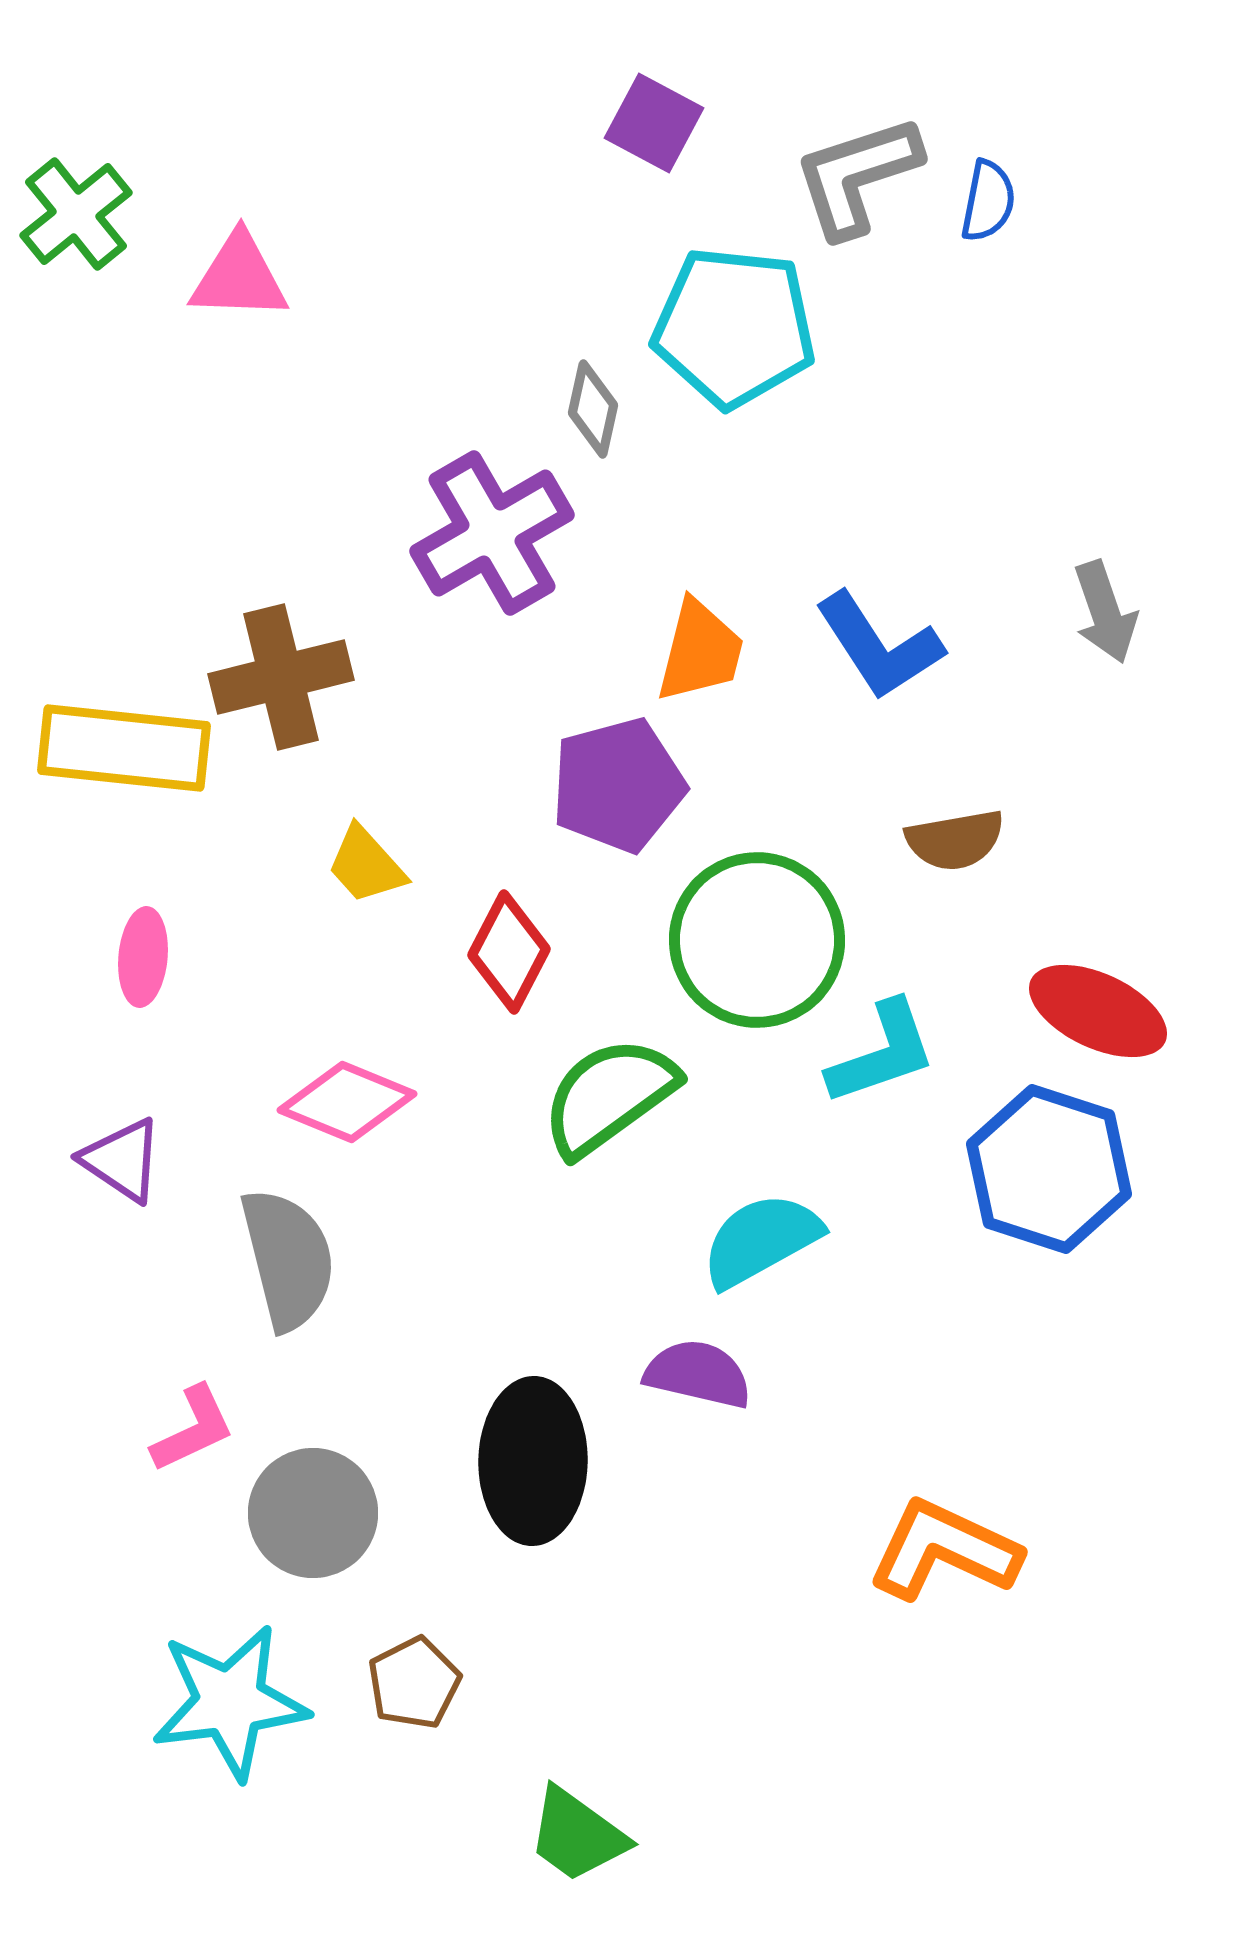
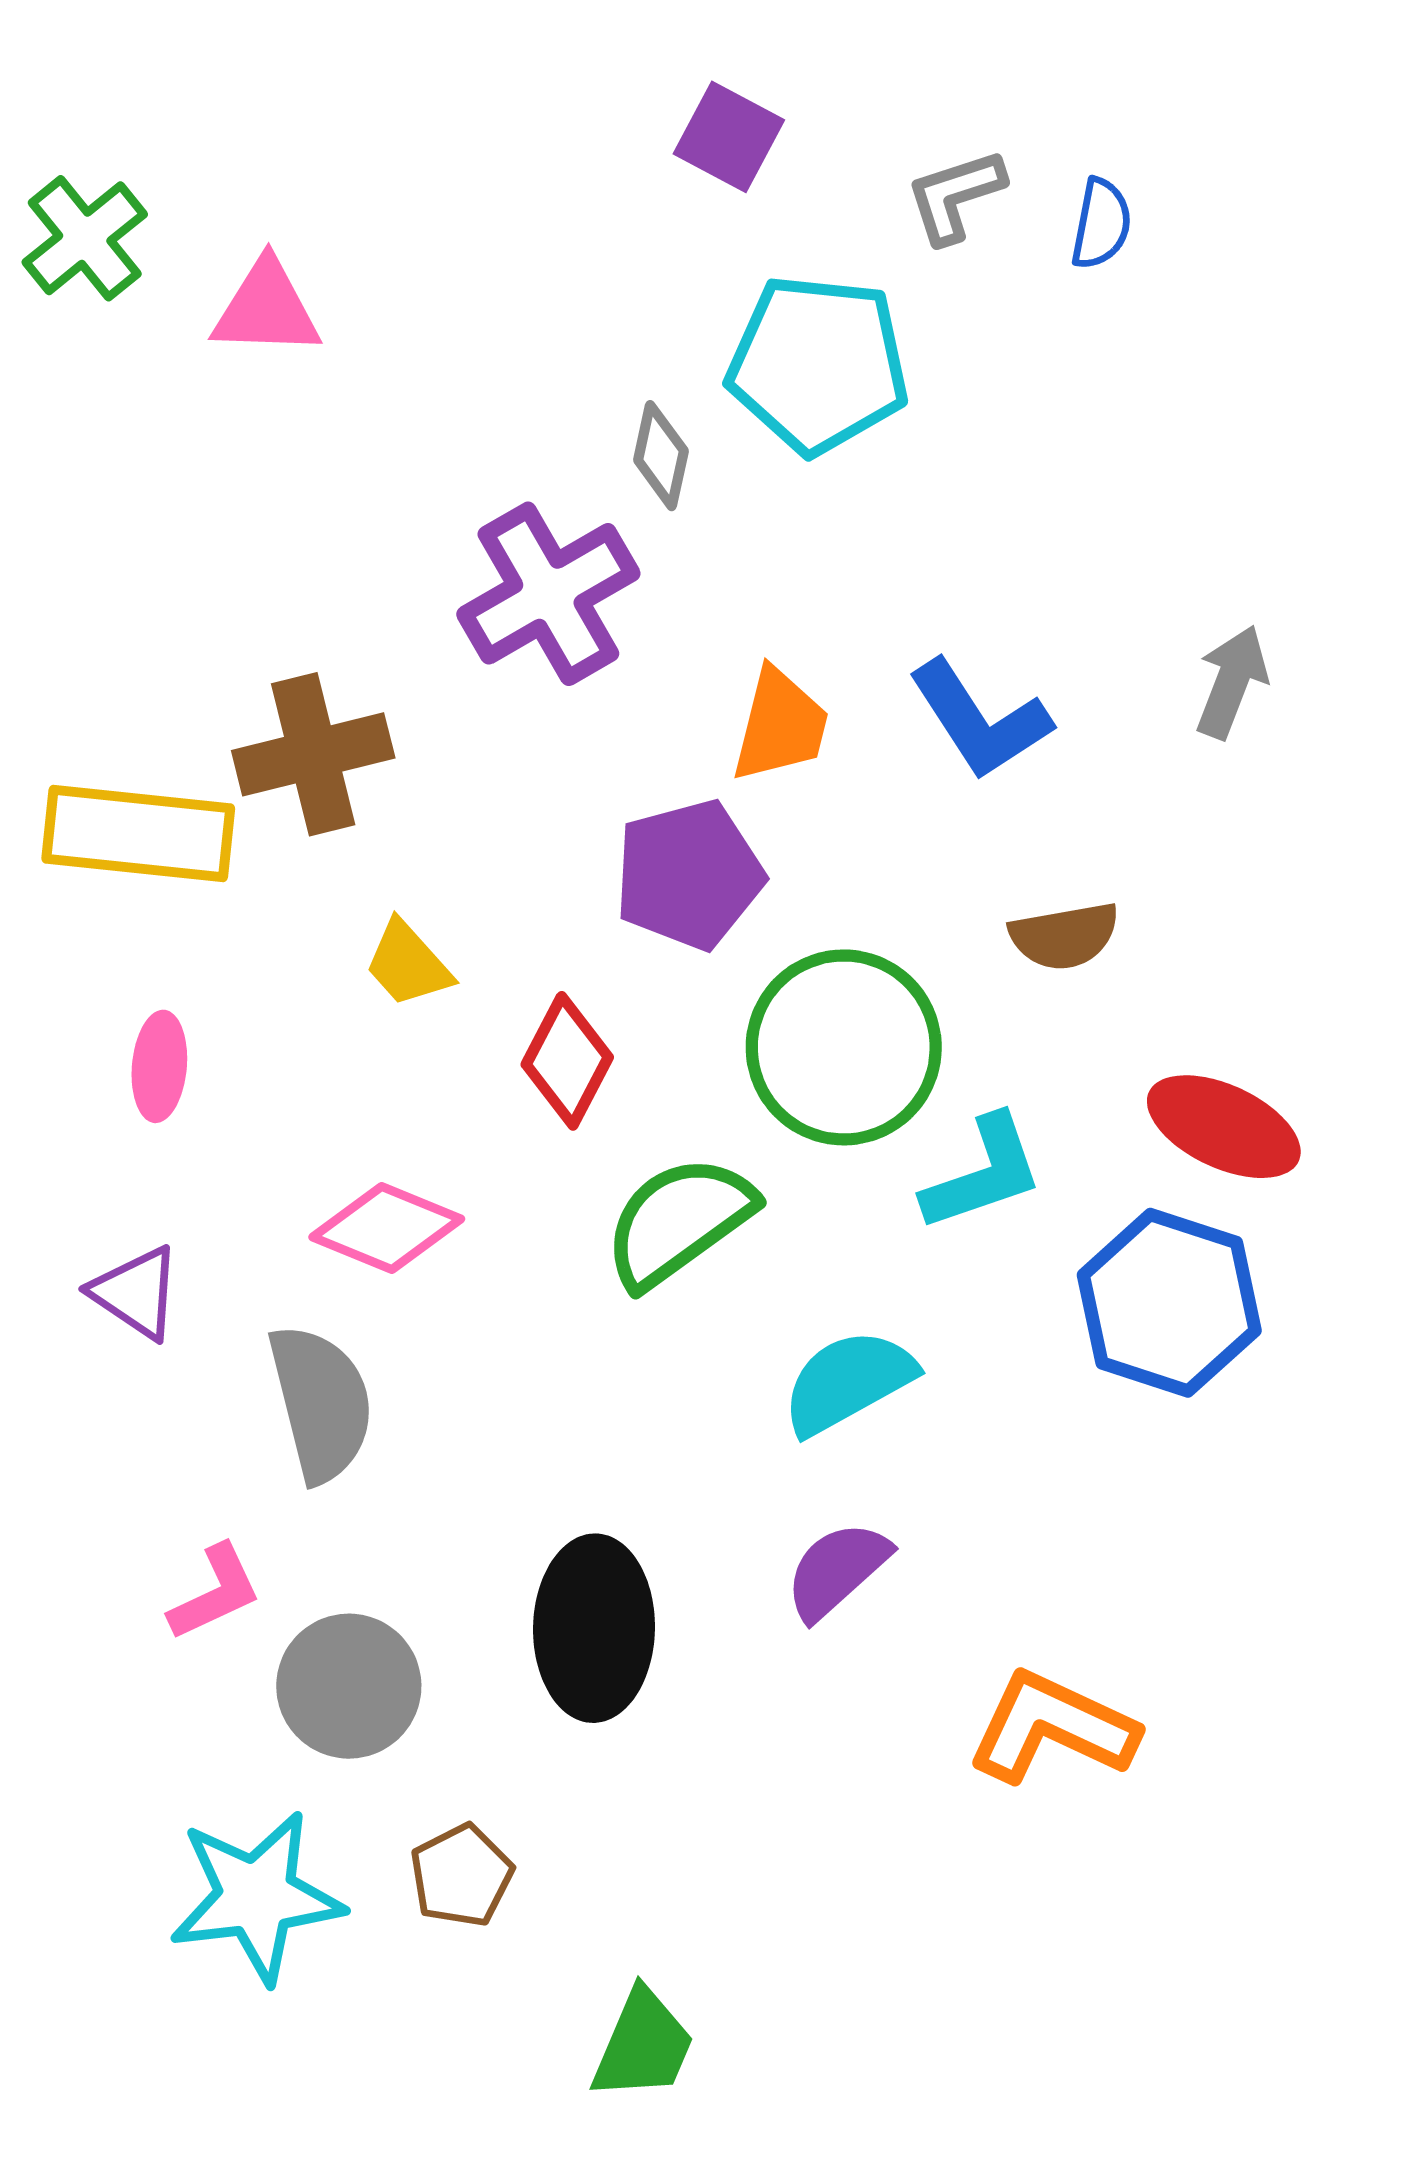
gray L-shape: (857, 176) -> (955, 196), size x0.7
gray arrow: (1105, 612) -> (1232, 682), turned -140
purple semicircle: (698, 1374) -> (837, 1570), moved, turned -55
green trapezoid: (577, 1835) -> (643, 2045), turned -103

